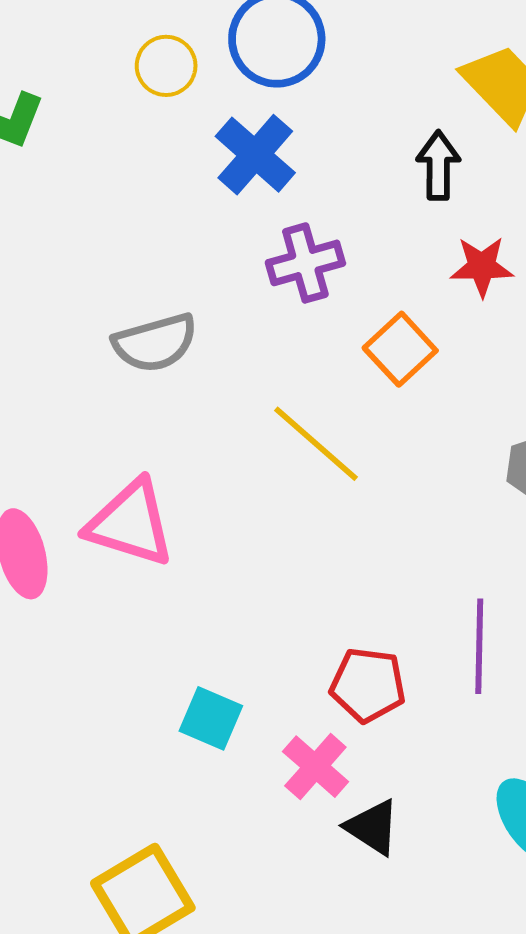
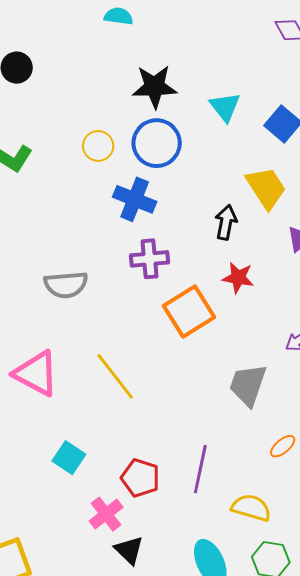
blue cross: (255, 155) -> (135, 199), turned -30
orange square: (400, 349) -> (189, 312), size x1.4
yellow line: (316, 444) -> (115, 376), moved
cyan square: (211, 718) -> (69, 458), moved

